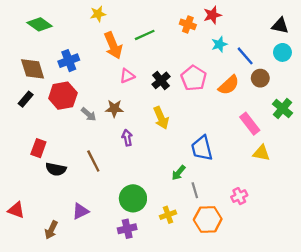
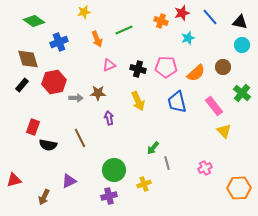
orange arrow: (113, 45) -> (97, 39), size x0.7
blue line: (245, 56) -> (210, 17), moved
blue cross: (69, 61) -> (59, 42), moved
pink pentagon: (194, 78) -> (166, 67), turned -30
black cross: (161, 80) -> (138, 69), turned -35
gray arrow: (89, 114) -> (76, 98), turned -40
blue trapezoid: (202, 148) -> (177, 102), moved
yellow triangle: (261, 153) -> (224, 131), turned 35
red triangle: (16, 210) -> (14, 180), turned -35
orange hexagon: (208, 219) -> (239, 188), moved

